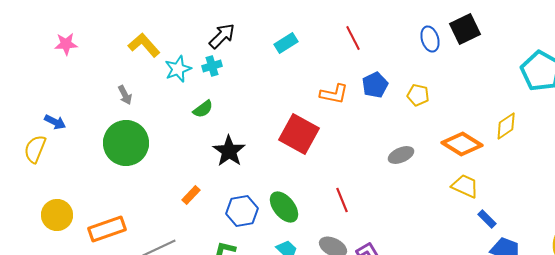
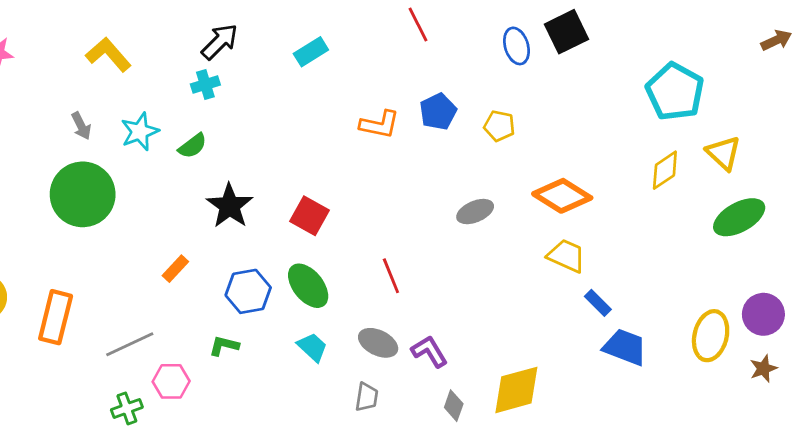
red line: (353, 38) -> (418, 25), moved
cyan star: (178, 69) -> (140, 132), moved
yellow diamond: (506, 126) -> (665, 170), moved
red square: (299, 134) -> (310, 216), moved, size x0.7
orange rectangle: (107, 229) -> (56, 317), turned -57

